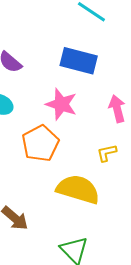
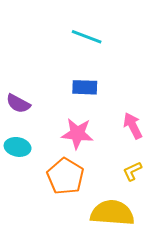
blue rectangle: (79, 61) -> (85, 87), size x0.7

